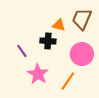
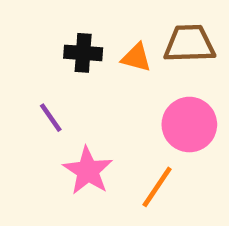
brown trapezoid: (82, 19) -> (189, 44), turned 65
black cross: (48, 41) -> (83, 53), moved

